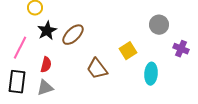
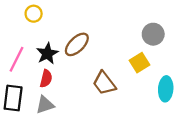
gray circle: (159, 25) -> (153, 34), moved
black star: (47, 31) -> (47, 54), moved

